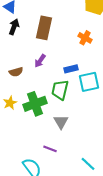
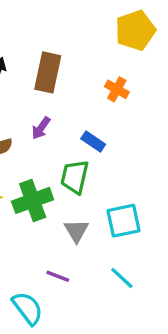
blue rectangle: (71, 69) -> (93, 141), turned 48
cyan square: (89, 82) -> (124, 221), moved
cyan line: (88, 164) -> (122, 278), moved

